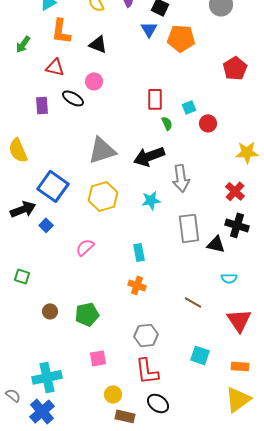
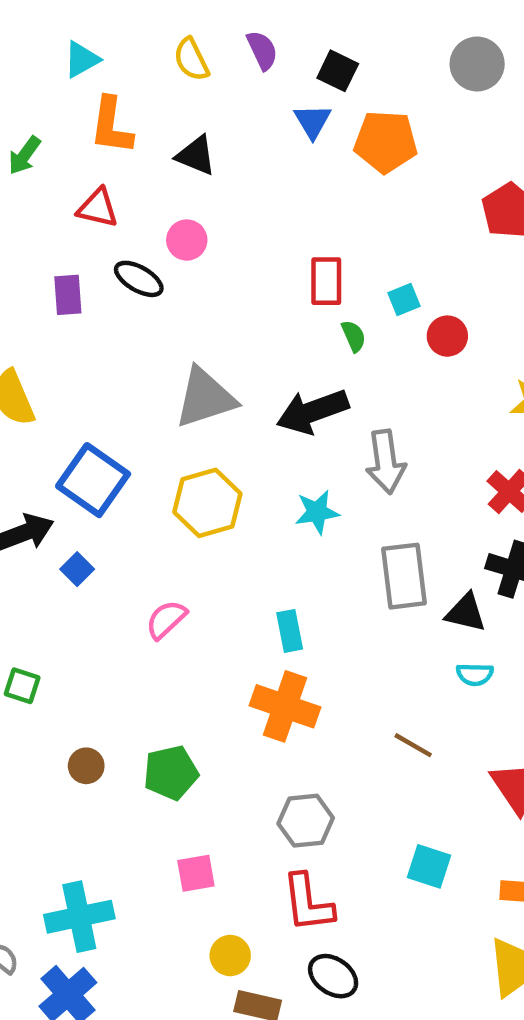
cyan semicircle: (229, 278) -> (475, 674), moved
orange cross: (137, 285) -> (285, 706), size x1.6

